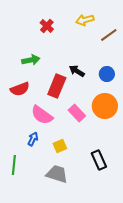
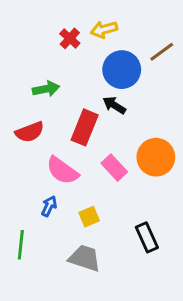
yellow arrow: (85, 20) -> (104, 30), moved
blue circle: (107, 74) -> (122, 70), moved, size x1.6

